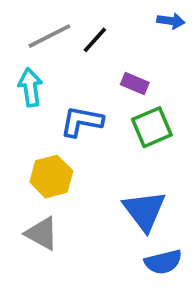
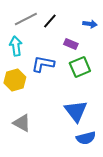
blue arrow: (171, 21) -> (90, 24), moved
yellow hexagon: (51, 177) -> (15, 80), moved

